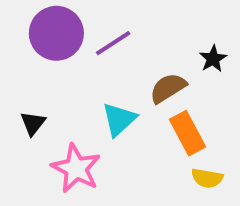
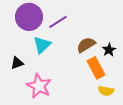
black star: (213, 59) -> (109, 50), moved
cyan triangle: (119, 119) -> (42, 45), moved
black triangle: (33, 123) -> (17, 63), turned 32

